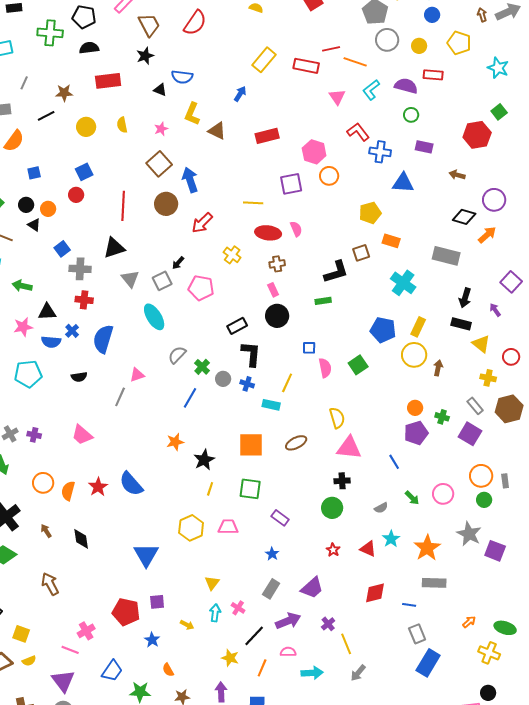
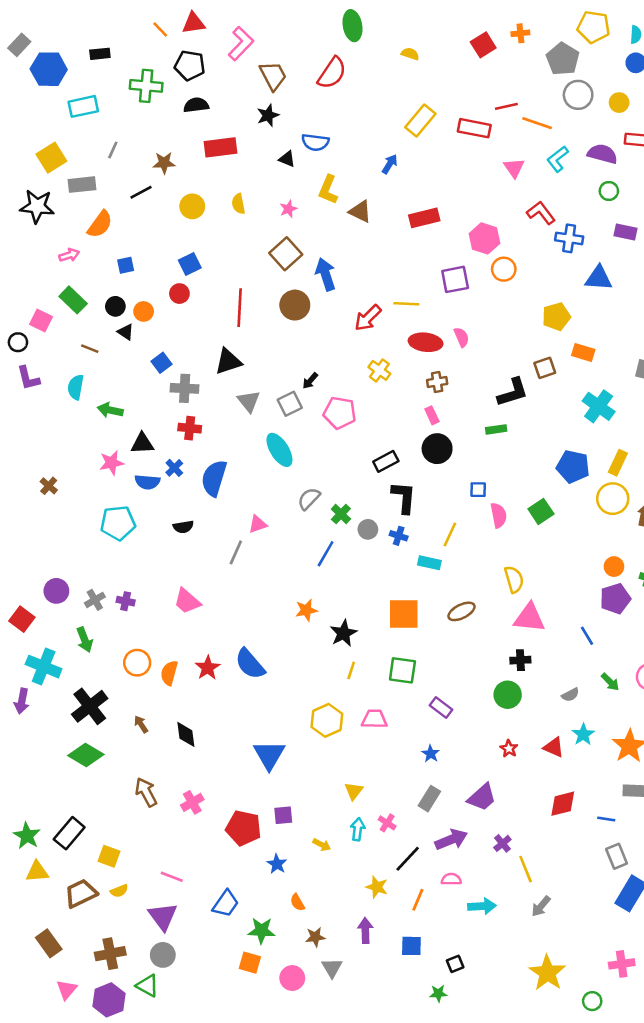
red arrow: (202, 223) -> (368, 318), moved
pink cross: (86, 631) -> (192, 802), moved

